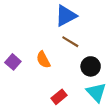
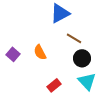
brown line: (70, 42) -> (74, 38), moved

